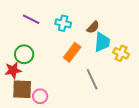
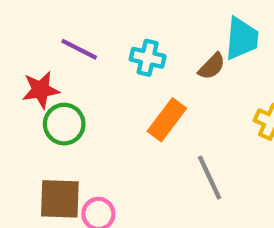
cyan trapezoid: (102, 42) -> (242, 38), moved
red star: (13, 70) -> (41, 90), moved

